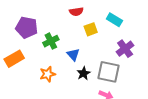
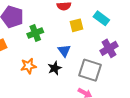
blue triangle: (73, 55) -> (64, 51), moved
black star: (84, 73) -> (55, 68), moved

